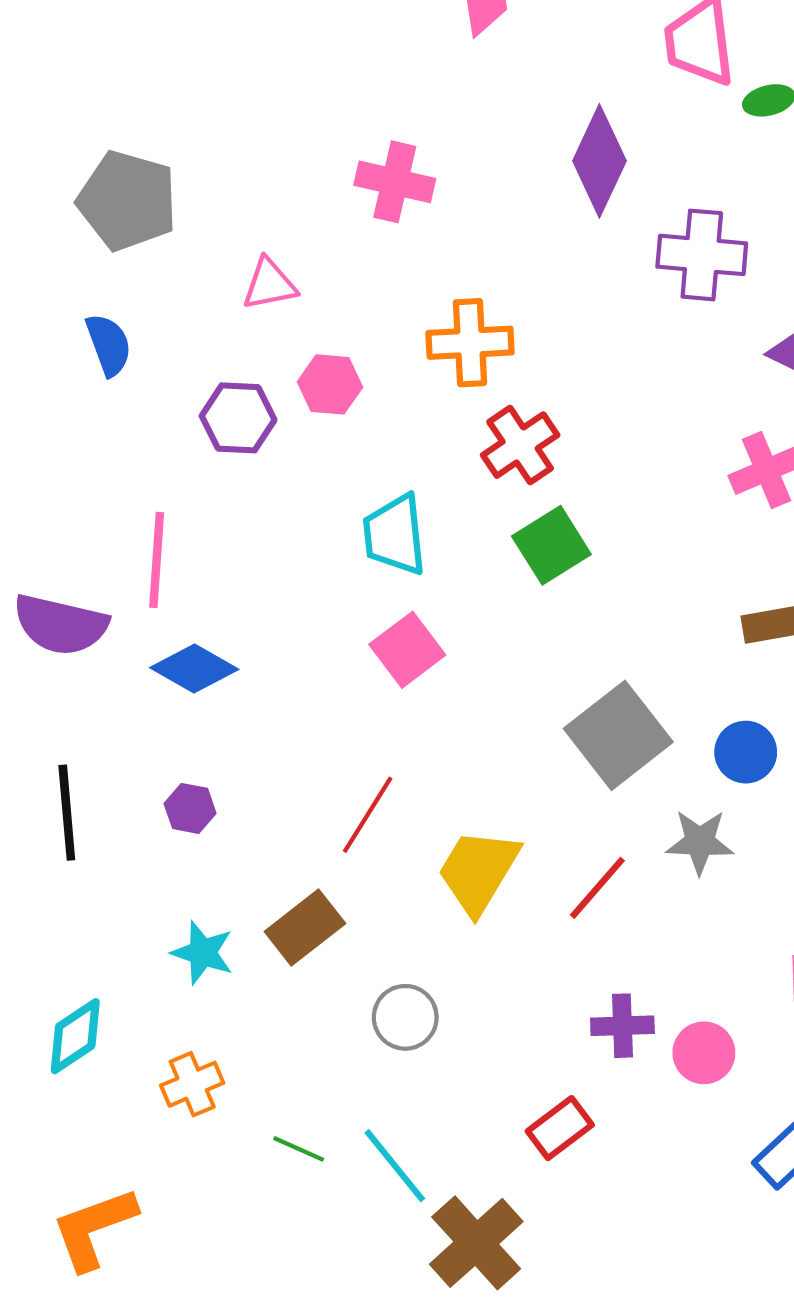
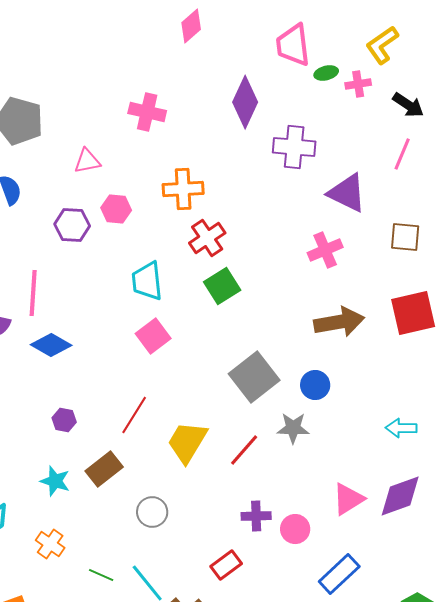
purple hexagon: (190, 808) -> (64, 420), moved
orange cross: (192, 1084) -> (50, 544), turned -32

